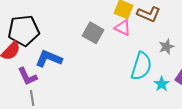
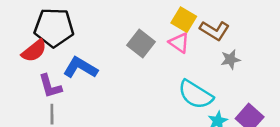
gray star: (166, 47) -> (230, 59), moved
cyan semicircle: (141, 66) -> (196, 95), turned 96

